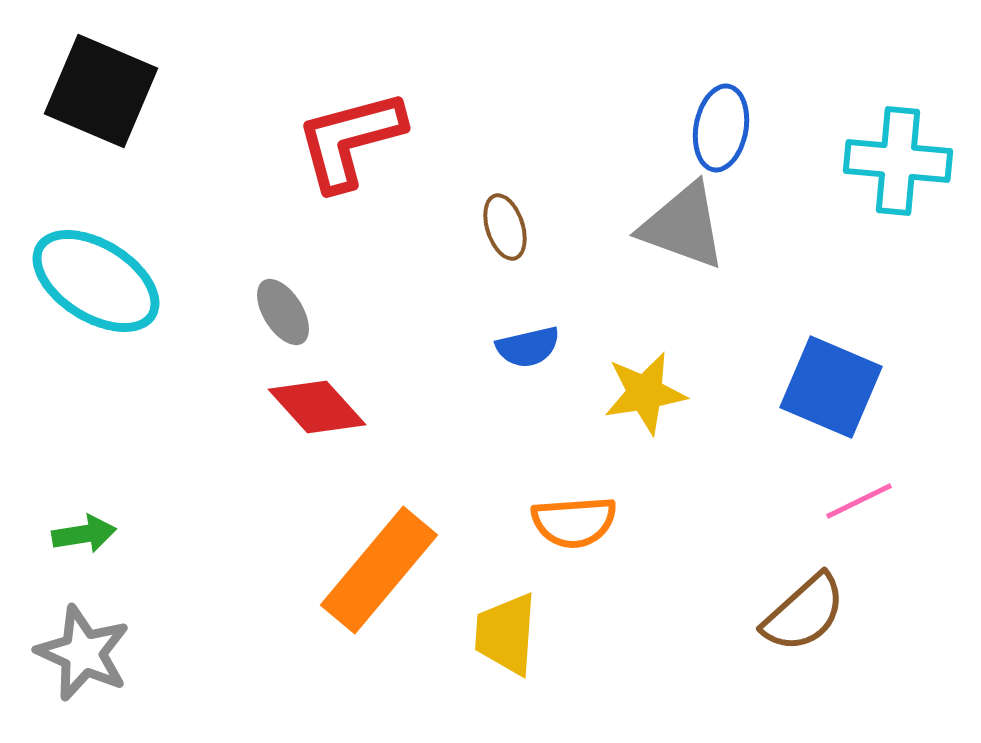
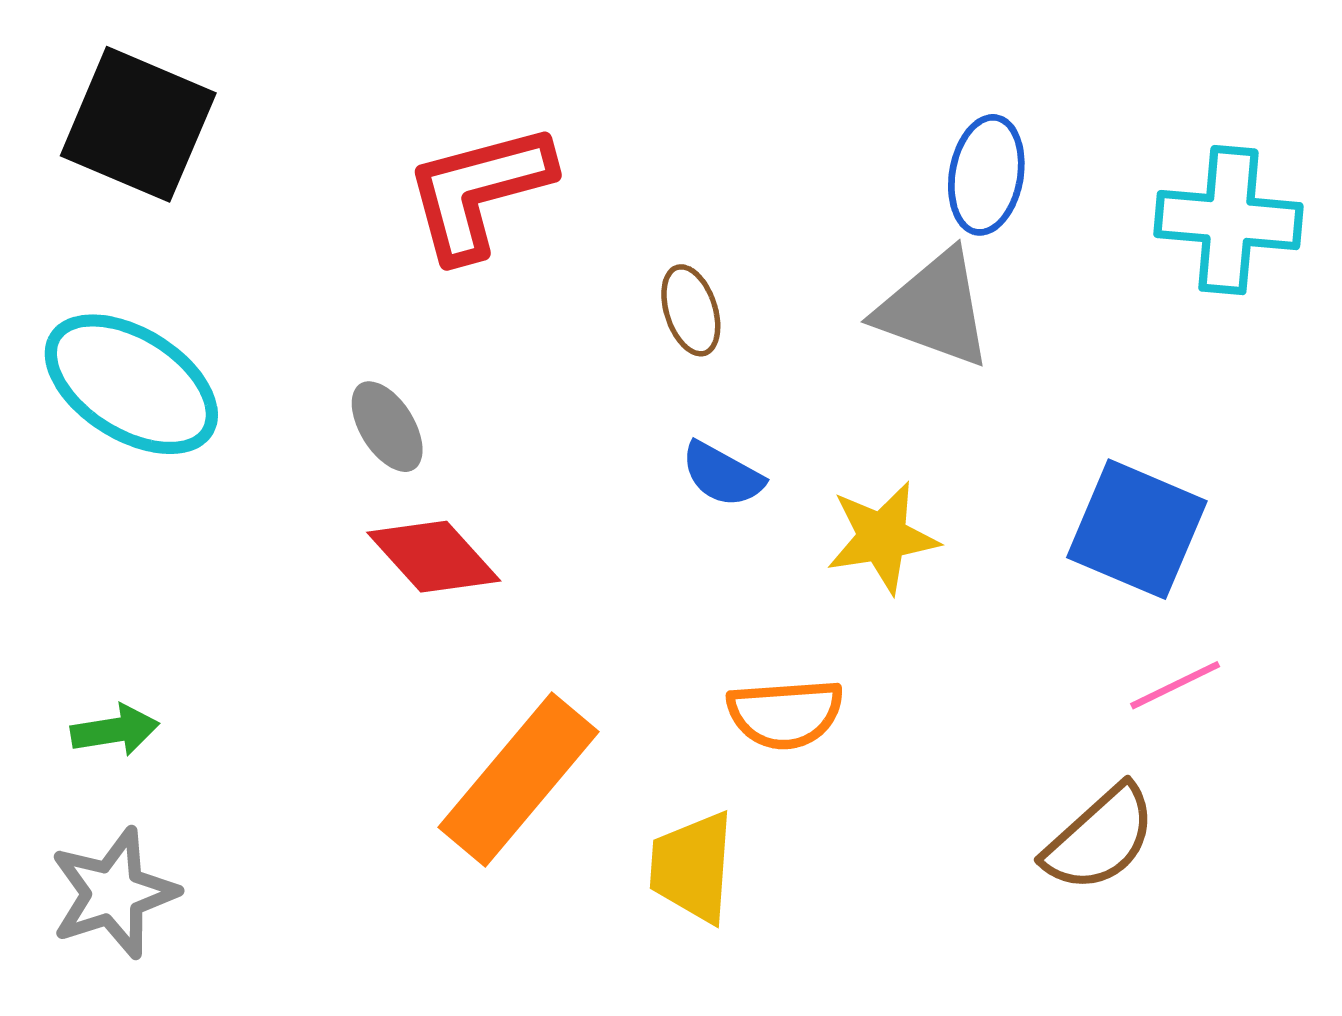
blue semicircle: (528, 347) -> (722, 474), turned 42
gray star: (83, 653) -> (114, 893), turned 30

